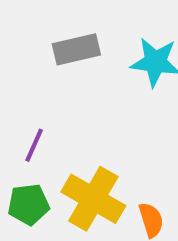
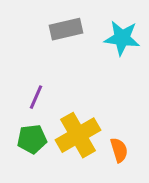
yellow cross: (93, 199) -> (78, 135), turned 30

